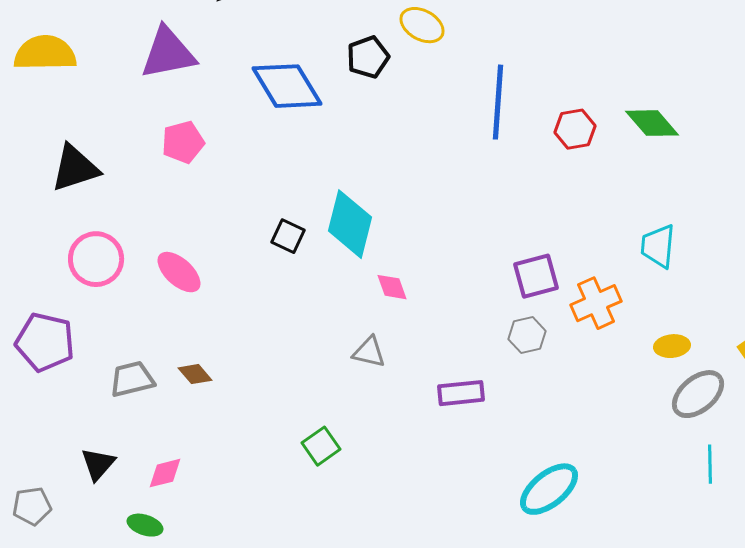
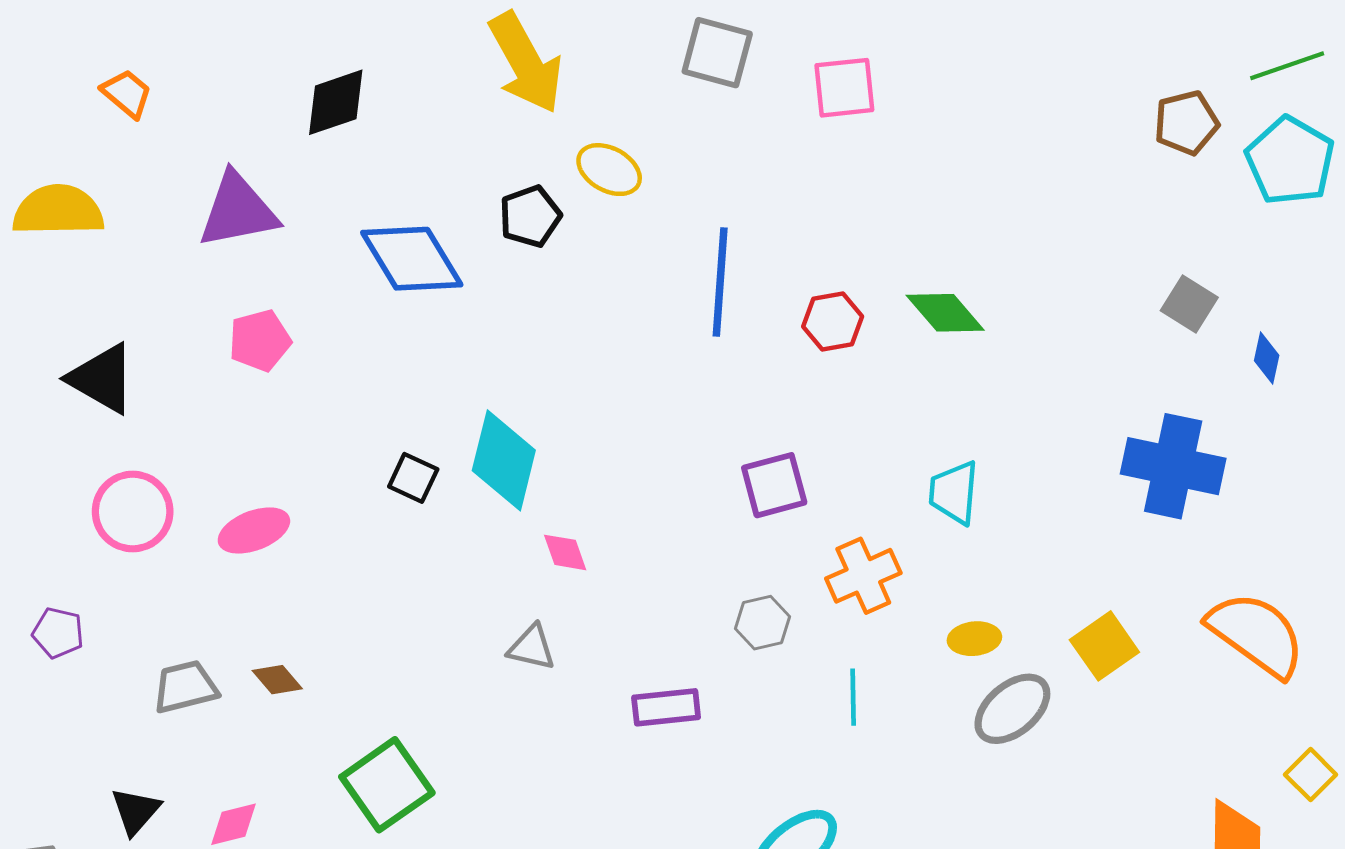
black triangle: (75, 168) -> (102, 379), turned 48
pink ellipse: (179, 272) -> (254, 530), turned -63
purple square: (536, 276) -> (774, 485), moved
purple pentagon: (45, 342) -> (58, 633), size x0.6
green square: (321, 446) -> (387, 785), moved, size x1.6
cyan line: (710, 464) -> (853, 697), moved

